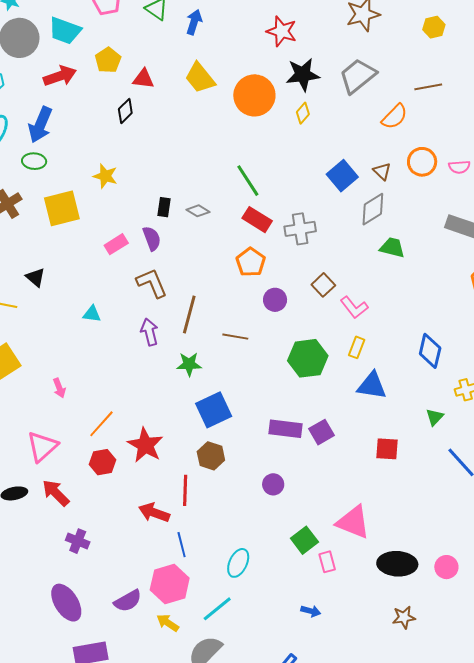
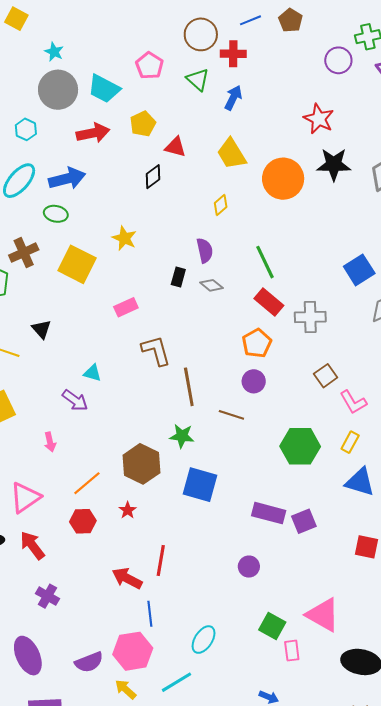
yellow diamond: (303, 113) -> (221, 205), moved
blue arrow: (40, 125) -> (67, 179), turned -135
yellow square: (62, 208) -> (77, 264), turned 33
purple semicircle: (152, 238) -> (205, 250), moved
purple circle: (275, 300) -> (254, 381), moved
brown line: (189, 315) -> (189, 387), turned -33
purple arrow: (150, 332) -> (75, 400), moved, turned 132
blue square: (214, 410) -> (200, 485), turned 33
red star: (145, 445) -> (128, 510), size x0.5
brown hexagon: (211, 456) -> (142, 464), moved, size x1.4
green square: (304, 540) -> (272, 626), turned -32

